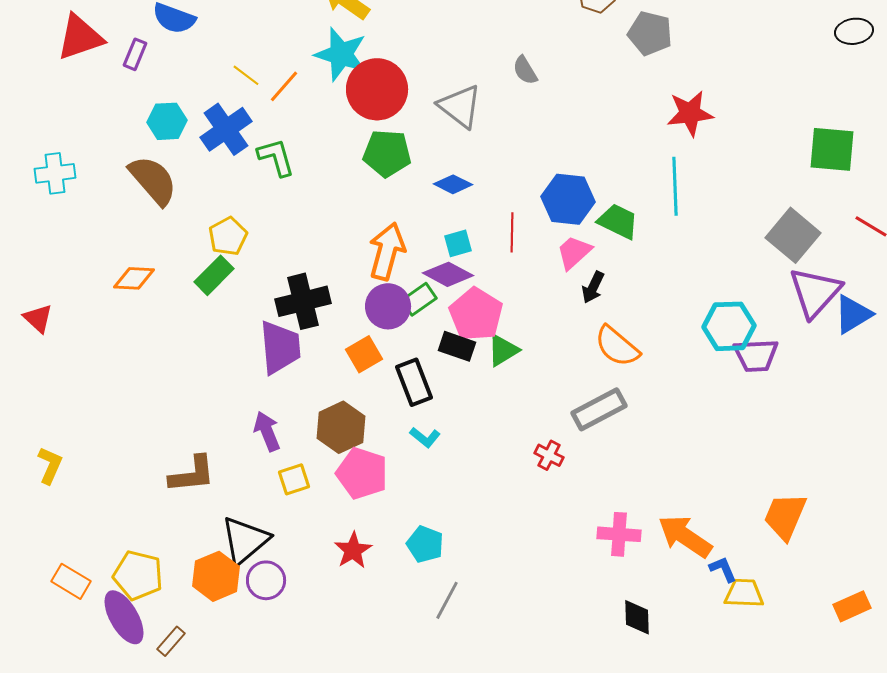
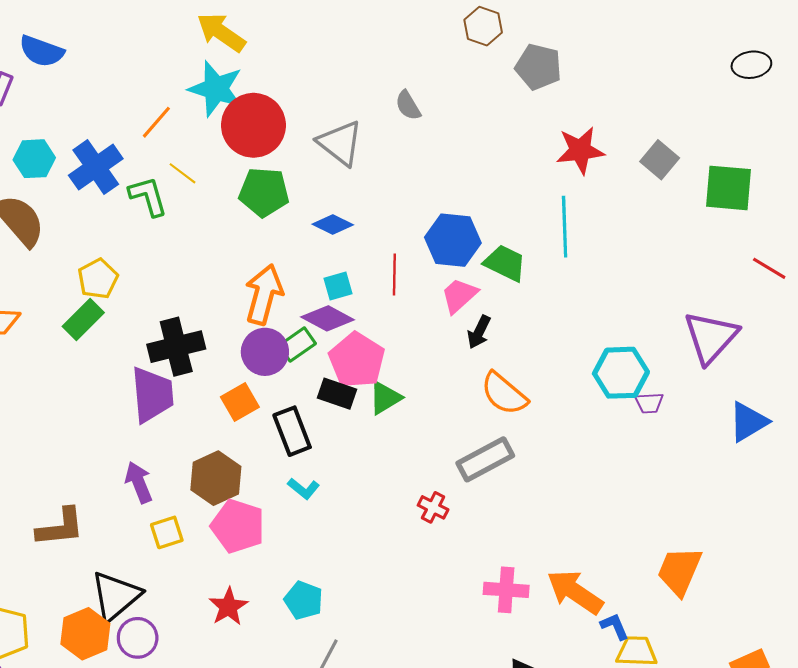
yellow line: (246, 75) -> (182, 173), moved
gray square: (793, 235) -> (660, 160), moved, size x0.7
blue triangle: (853, 314) -> (748, 422), moved
purple trapezoid: (756, 355) -> (649, 403), size x0.6

